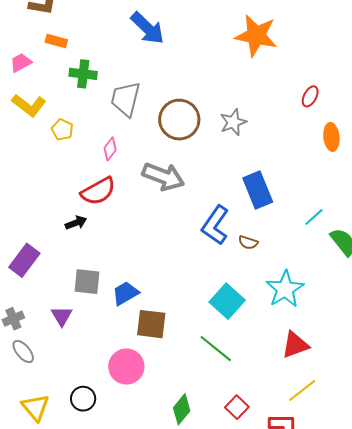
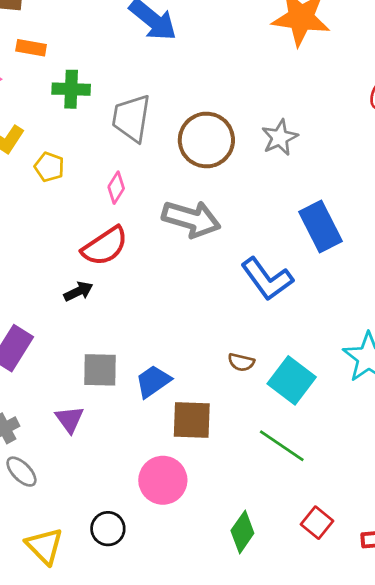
blue L-shape: (215, 225) -> (267, 279), turned -66
brown semicircle: (248, 242) -> (241, 362), moved

